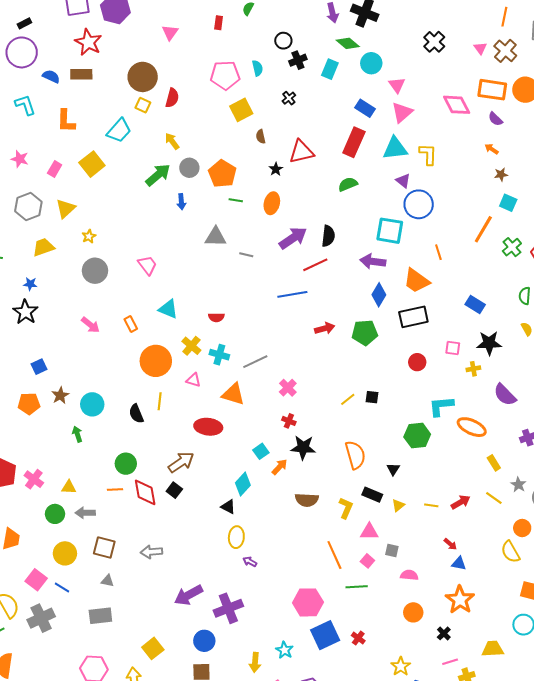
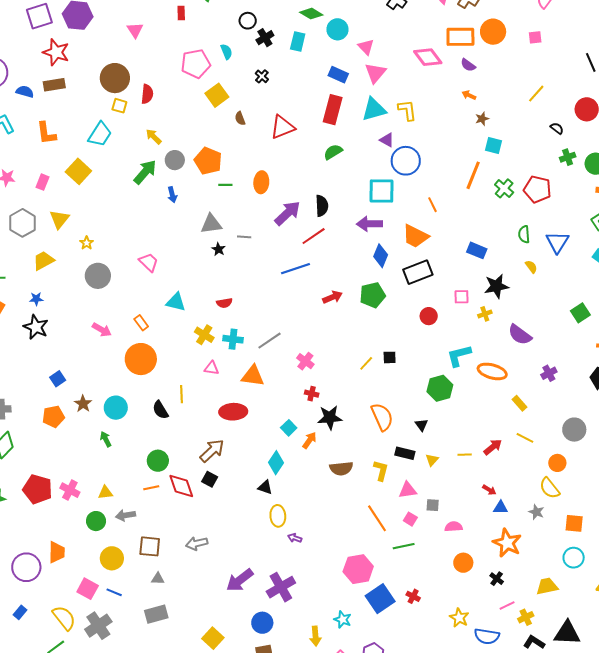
black star: (276, 169) -> (218, 249), moved
orange circle: (156, 361) -> (141, 359), moved
gray star: (518, 485) -> (536, 512), moved

